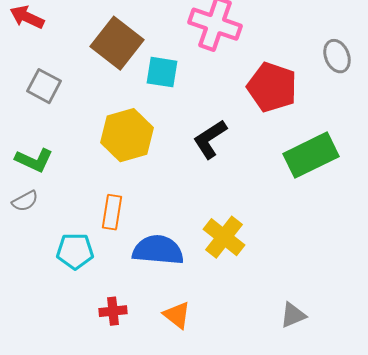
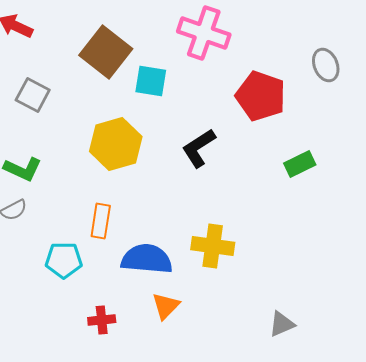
green rectangle: (311, 155) -> (300, 164), size x0.6
yellow cross: (224, 237) -> (213, 246), turned -30
orange triangle: (177, 315) -> (166, 306), moved, turned 36

